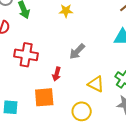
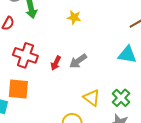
red arrow: (57, 74) -> (56, 63), moved
orange square: (44, 97) -> (18, 89), moved

